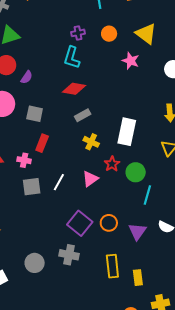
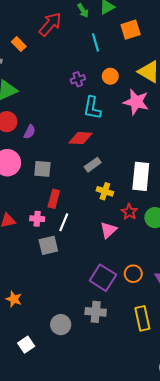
cyan L-shape: (72, 58) -> (92, 108), moved
pink star: (131, 61) -> (136, 102), size x1.4
white line: (59, 182) -> (64, 222), moved

